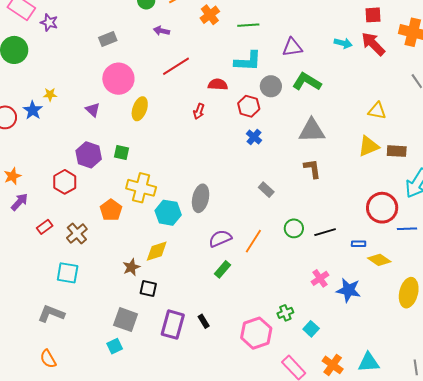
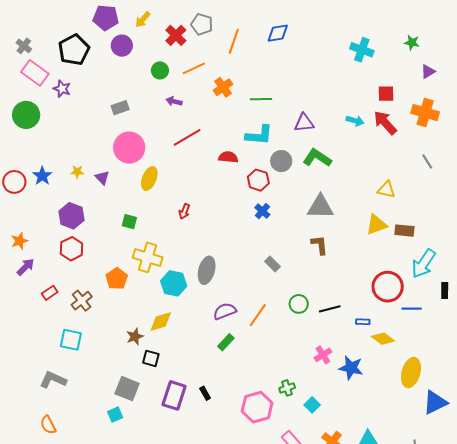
yellow star: (50, 95) -> (77, 172), moved
red arrow: (199, 111) -> (184, 211), moved
purple hexagon: (89, 155) -> (71, 216), moved

